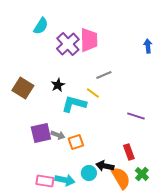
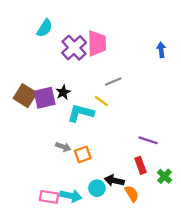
purple line: (136, 116) -> (148, 140), moved
purple square: (41, 133) -> (45, 98), moved
green cross: (142, 174) -> (164, 176), moved
orange semicircle: (121, 178) -> (132, 194), size x0.7

